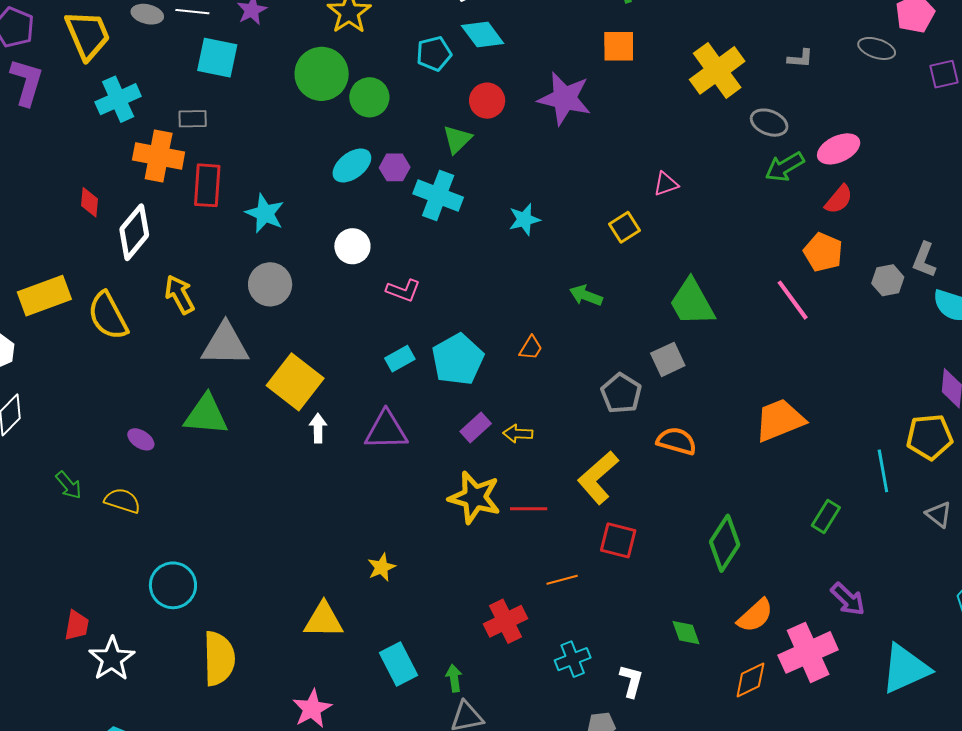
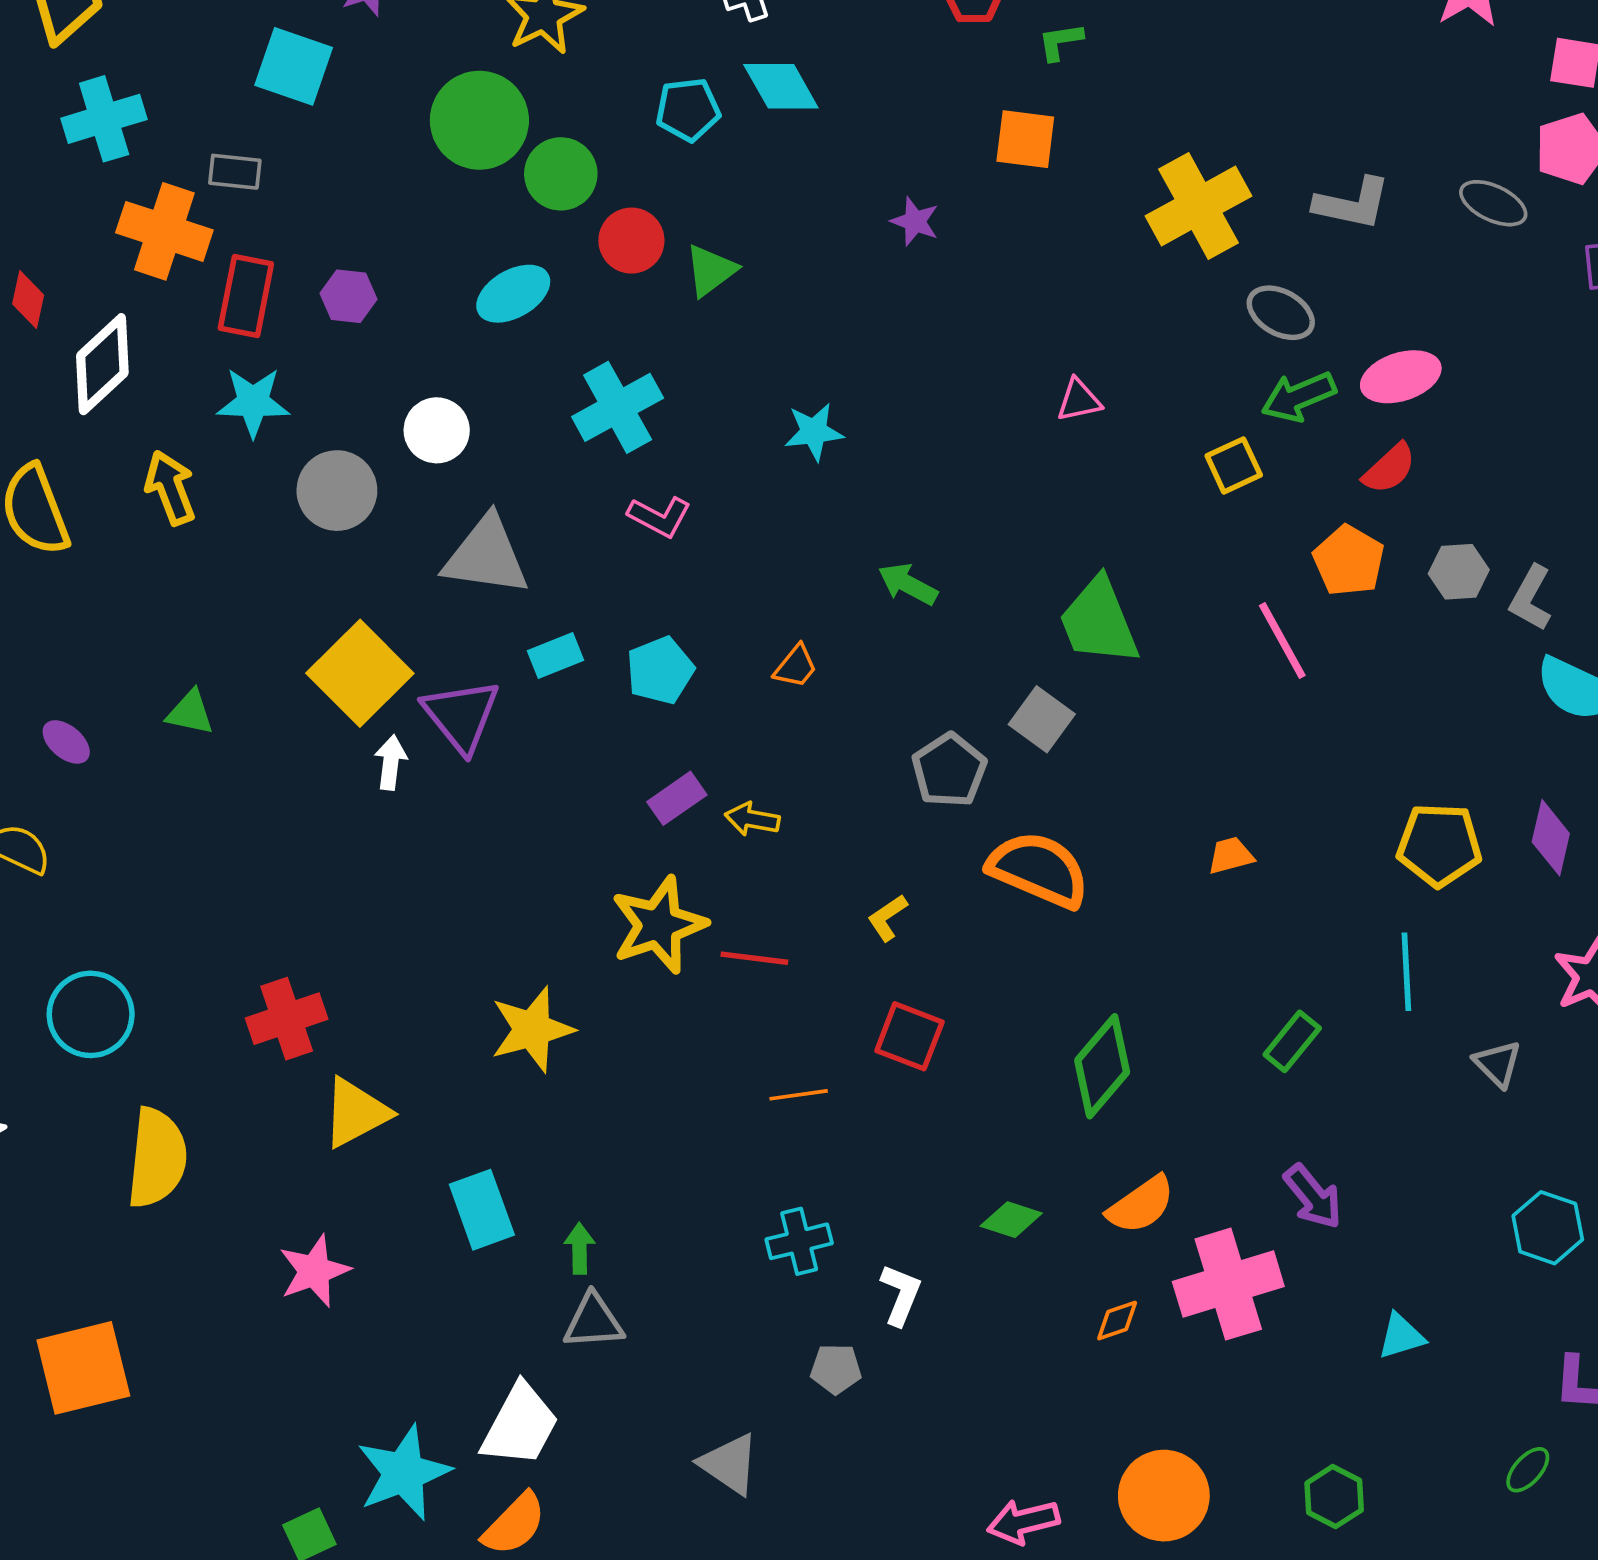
gray L-shape: (800, 58) -> (1352, 204), size x1.6
purple star: (565, 98) -> (915, 221), size x0.5
red circle: (487, 101) -> (631, 241), moved
purple hexagon: (395, 167) -> (348, 296), moved
cyan cross: (438, 196) -> (618, 407), moved, turned 33
cyan star: (265, 213) -> (253, 402), moved, turned -30
yellow square: (625, 227) -> (1234, 465), moved
white circle: (352, 246) -> (437, 430), moved
gray hexagon: (888, 280) -> (1459, 572), moved
pink L-shape: (403, 290) -> (660, 517), moved
gray triangle: (225, 344) -> (486, 556), moved
cyan pentagon: (458, 359) -> (660, 670), size x0.7
gray square: (668, 359) -> (1042, 719), turned -36
green triangle: (206, 415) -> (190, 713), size x0.6
orange trapezoid: (780, 420) -> (1231, 856), size x0.5
purple triangle: (386, 430) -> (461, 716), moved, turned 45
yellow pentagon: (930, 437) -> (1439, 845), moved
orange semicircle: (677, 441) -> (1039, 870), size x1.4
yellow L-shape: (598, 478) -> (887, 918), size x0.5
yellow star: (475, 497) -> (659, 925), turned 30
yellow star: (382, 567) -> (532, 1029), moved, size x1.6
yellow triangle: (324, 620) -> (356, 1113), turned -36
red cross: (506, 621) -> (287, 1019), moved
green diamond: (686, 633) -> (1011, 1220), turned -60
cyan triangle: (905, 669) -> (1401, 1336), size x0.5
orange diamond: (750, 680) -> (1117, 1321), size x0.7

